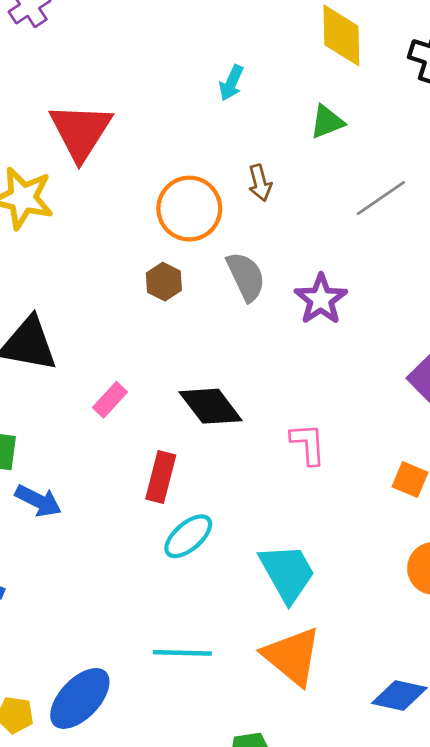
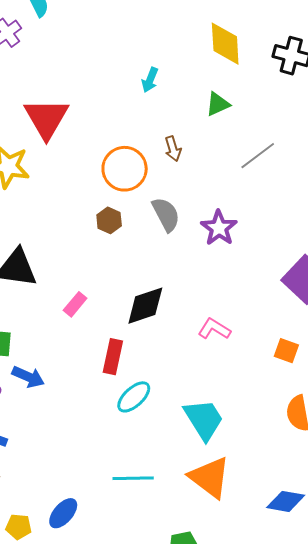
black diamond: (211, 406) -> (145, 306), turned -69
pink L-shape: (308, 444) -> (214, 329), turned -52
blue ellipse: (80, 698) -> (63, 513), size x0.7

